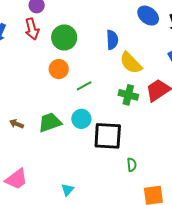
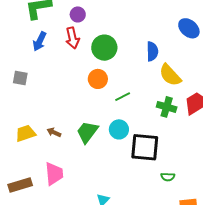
green trapezoid: (50, 122) -> (87, 132), turned -35
green semicircle: (132, 165) -> (168, 177), turned 96
pink trapezoid: (16, 179) -> (54, 174), moved, turned -60

